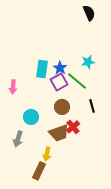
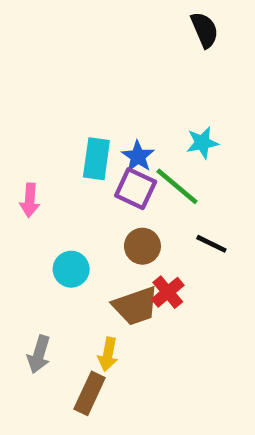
purple square: (59, 82) -> (136, 189), turned -36
black line: (92, 106) -> (211, 244), turned -48
gray arrow: (18, 139) -> (39, 354), moved

